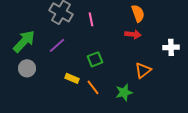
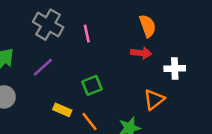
white cross: (171, 47) -> (175, 69), moved

